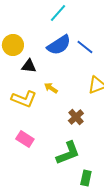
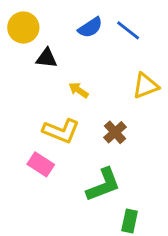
blue semicircle: (59, 45) -> (90, 28), size x0.7
yellow L-shape: (24, 99) -> (61, 131), moved

